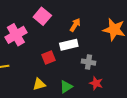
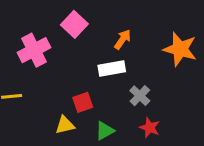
red square: (49, 57) -> (83, 102), moved
gray cross: (89, 62) -> (140, 96), turned 32

